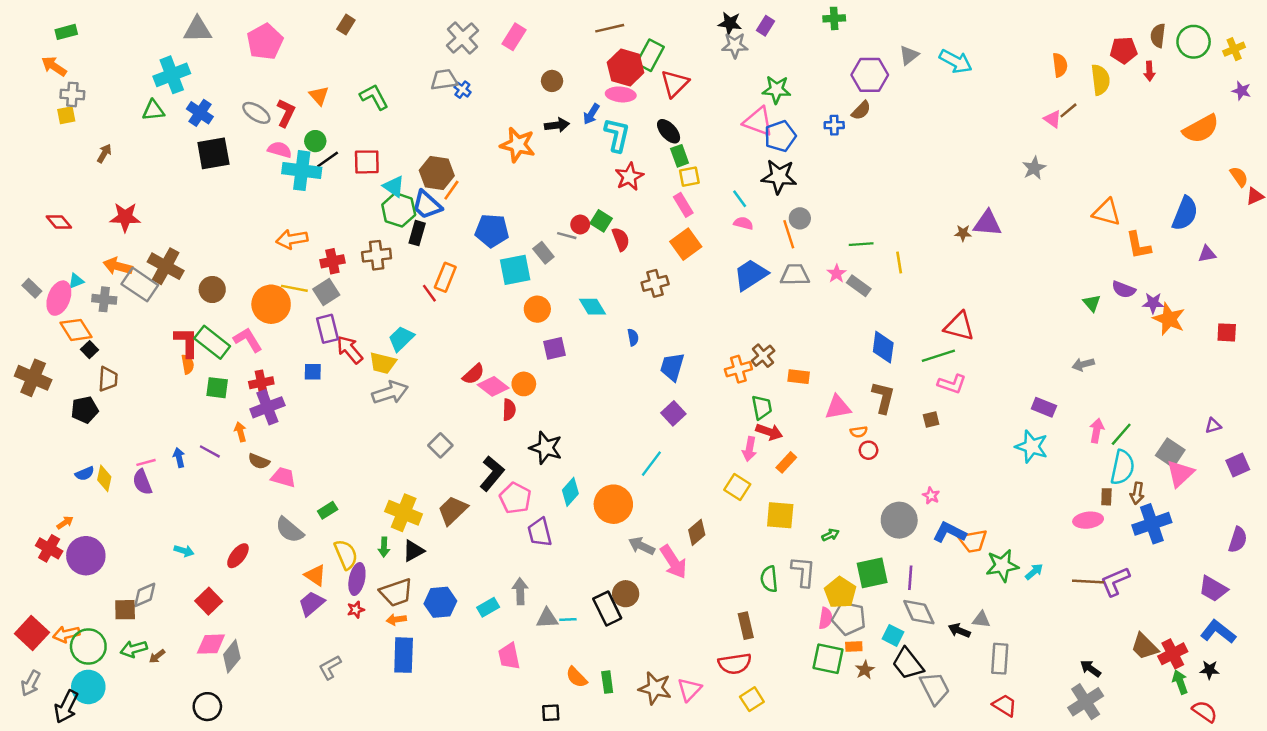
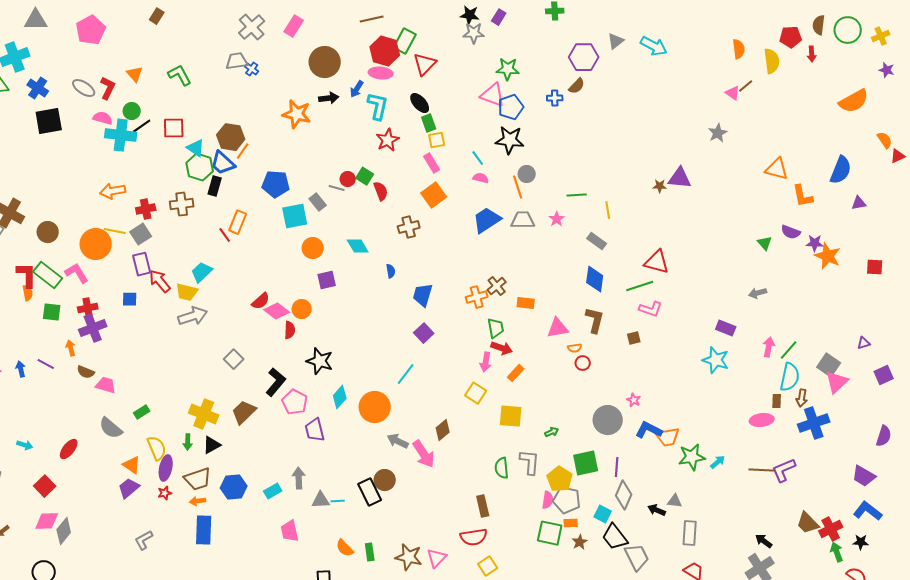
brown circle: (552, 81) -> (325, 62), size x1.8
gray rectangle: (859, 286) -> (597, 241), moved
gray diamond: (919, 612) -> (624, 495), turned 48

